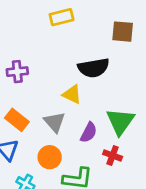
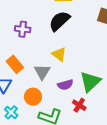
black semicircle: (94, 68) -> (59, 21), moved, turned 135
purple semicircle: (89, 132) -> (65, 85), turned 35

